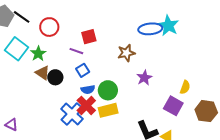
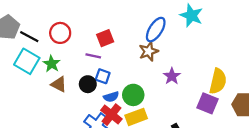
black line: (22, 17) -> (29, 37), moved
blue ellipse: (150, 29) -> (156, 30), moved, turned -45
blue square: (83, 70) -> (103, 76), turned -32
black circle: (55, 77) -> (88, 84), moved
yellow semicircle: (185, 87) -> (218, 81), size x1.6

